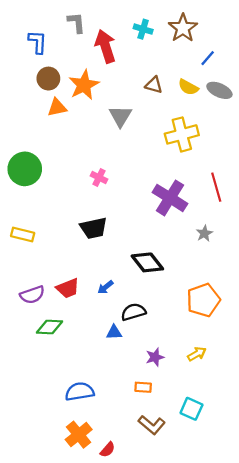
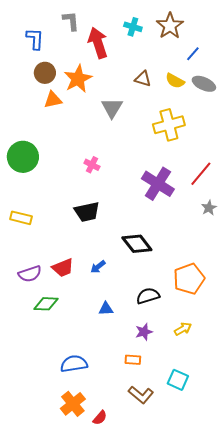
red line: (216, 187) -> (201, 174), turned 56
gray star: (204, 233) -> (209, 208), moved
black semicircle: (133, 312) -> (148, 296), moved

